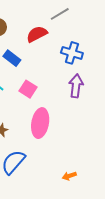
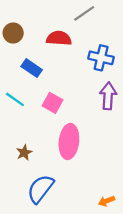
red semicircle: (37, 34) -> (59, 38), turned 35

